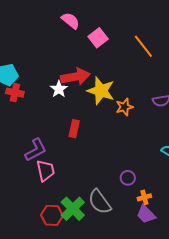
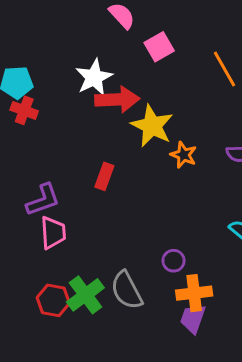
white star: (59, 89) -> (94, 77), moved, size x1.4
orange star: (124, 107) -> (184, 155), turned 30
orange cross: (144, 197) -> (194, 293), size x1.6
purple trapezoid: (146, 214) -> (193, 319), turned 55

